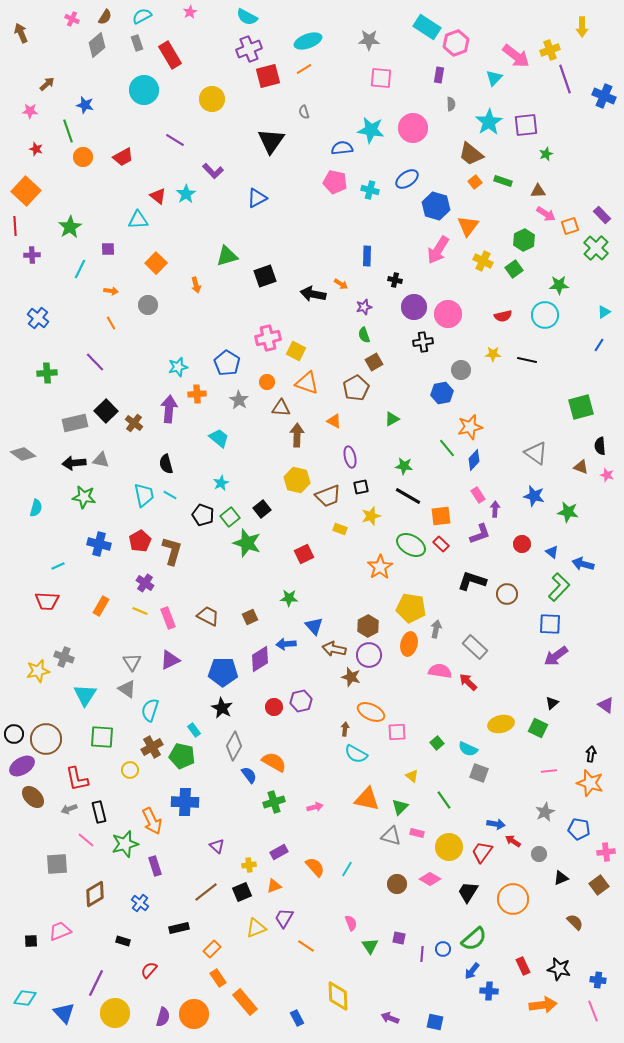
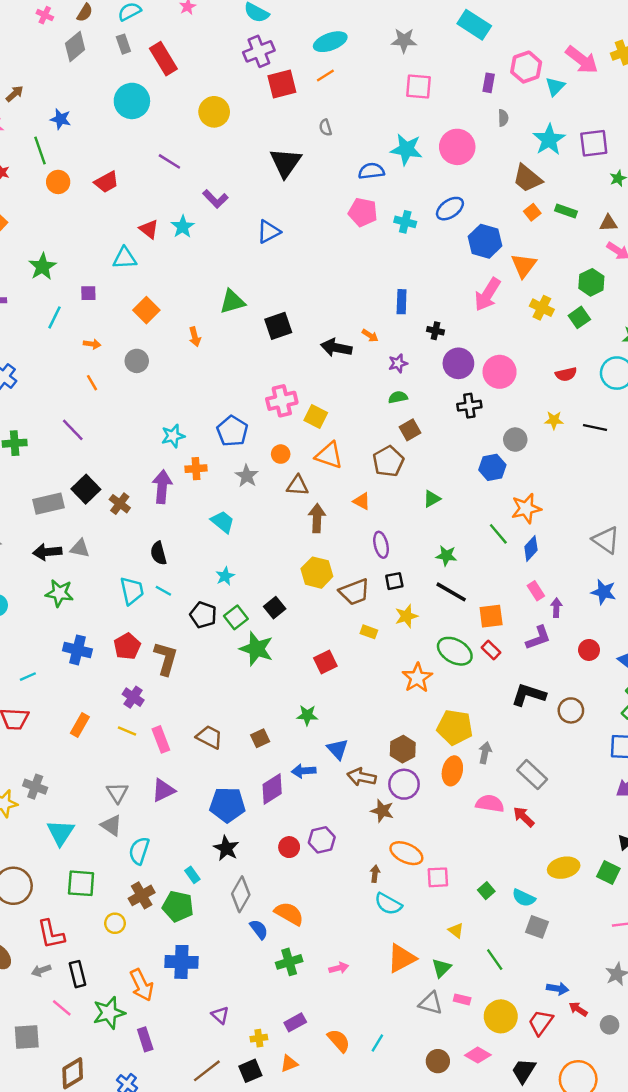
pink hexagon: (456, 43) -> (526, 67), moved
green semicircle: (364, 335) -> (398, 397), turned 98
orange triangle: (367, 799) -> (402, 958), turned -40

